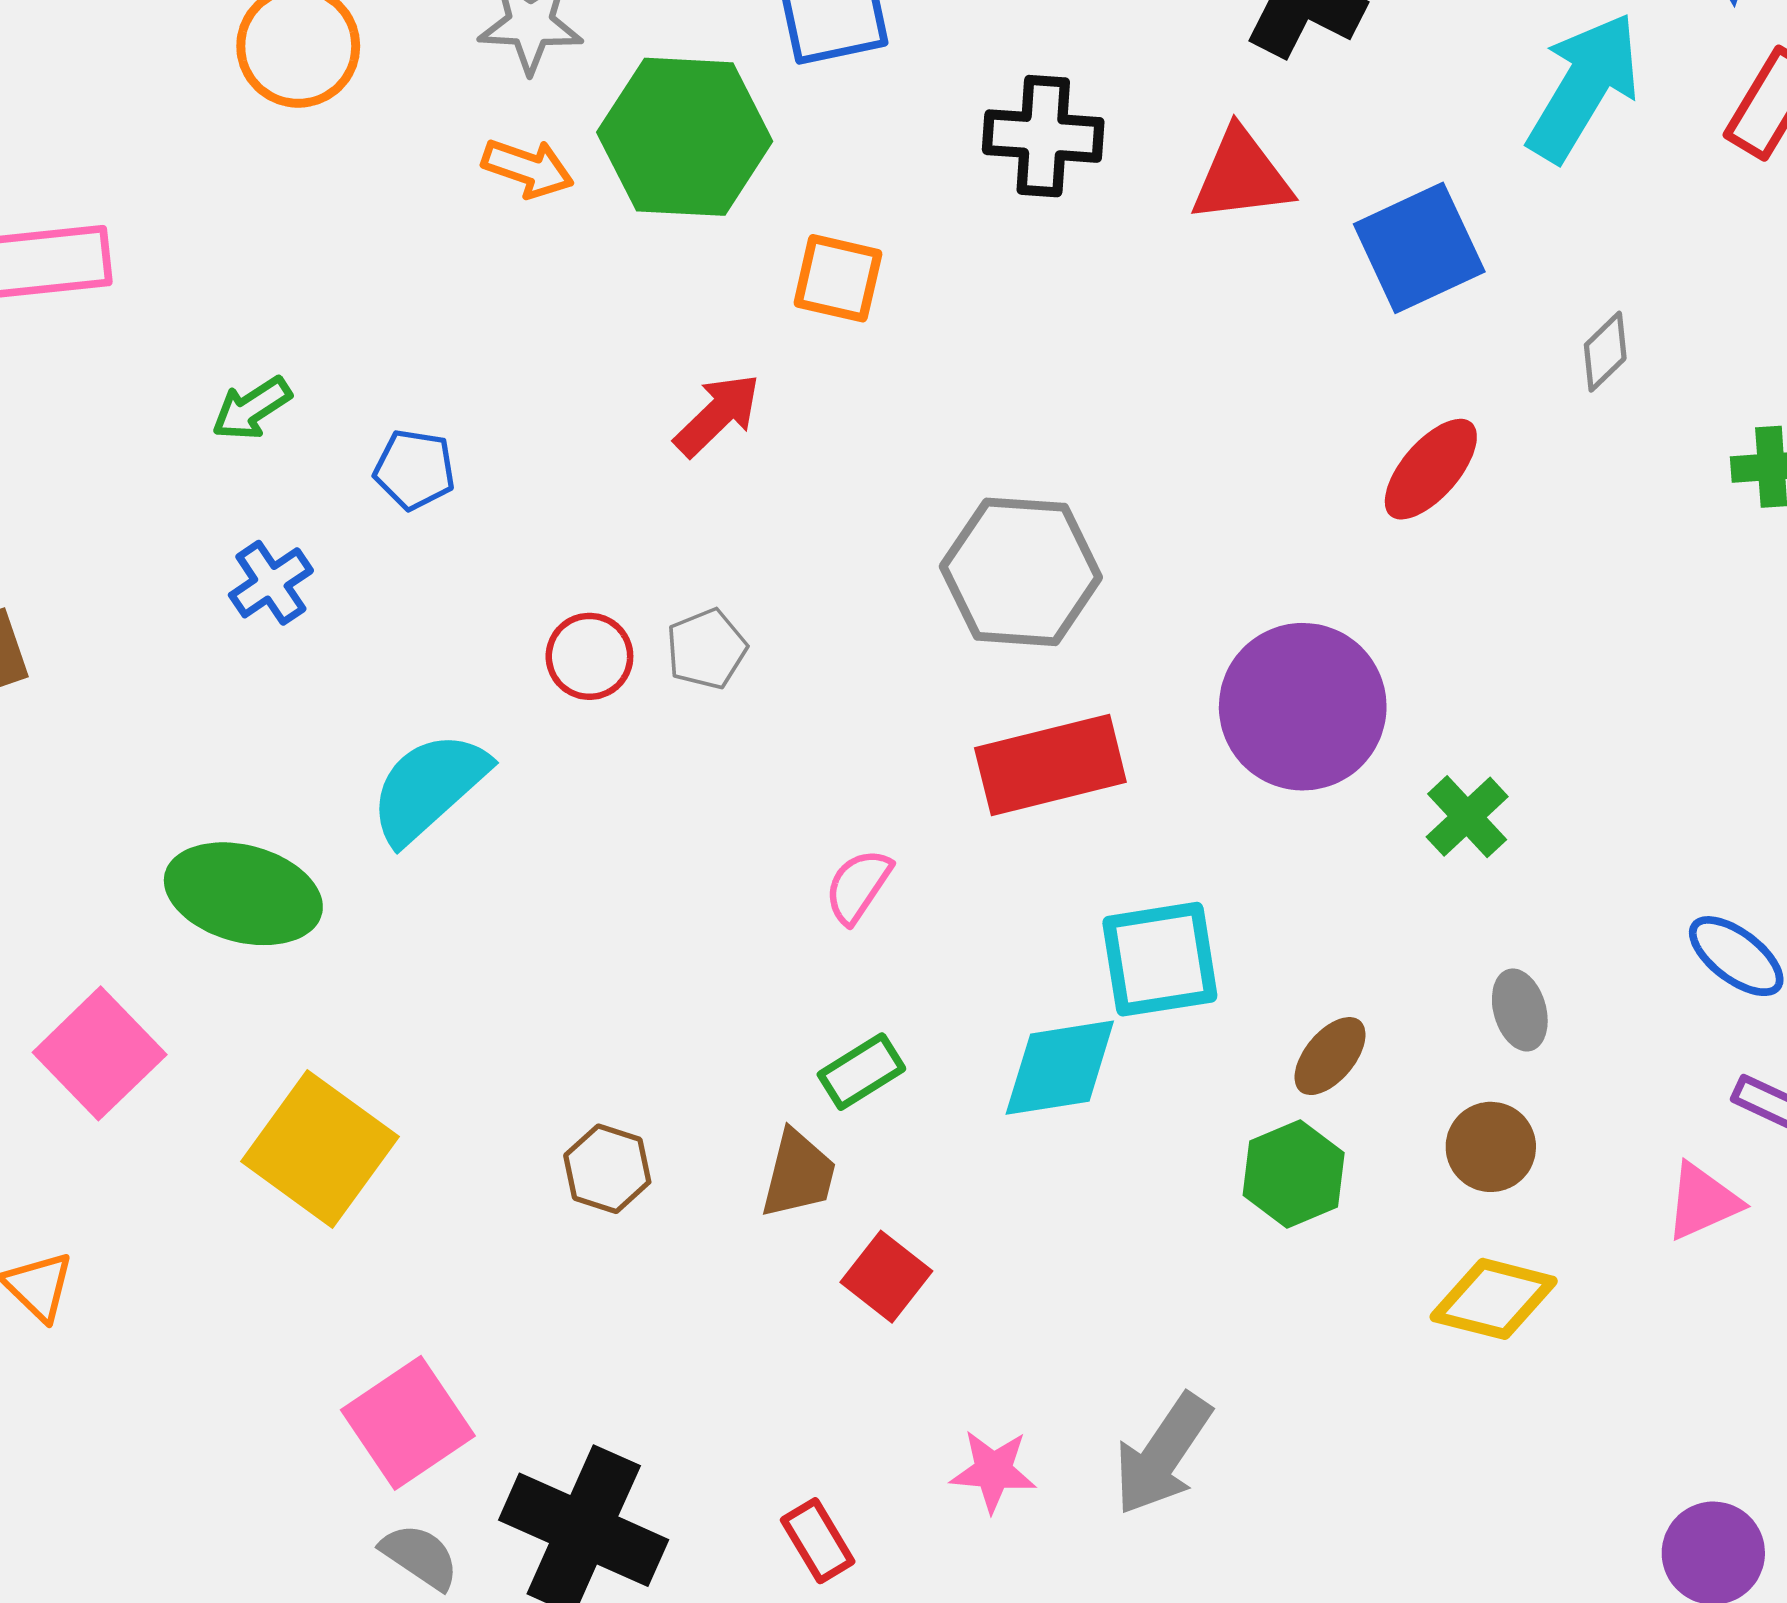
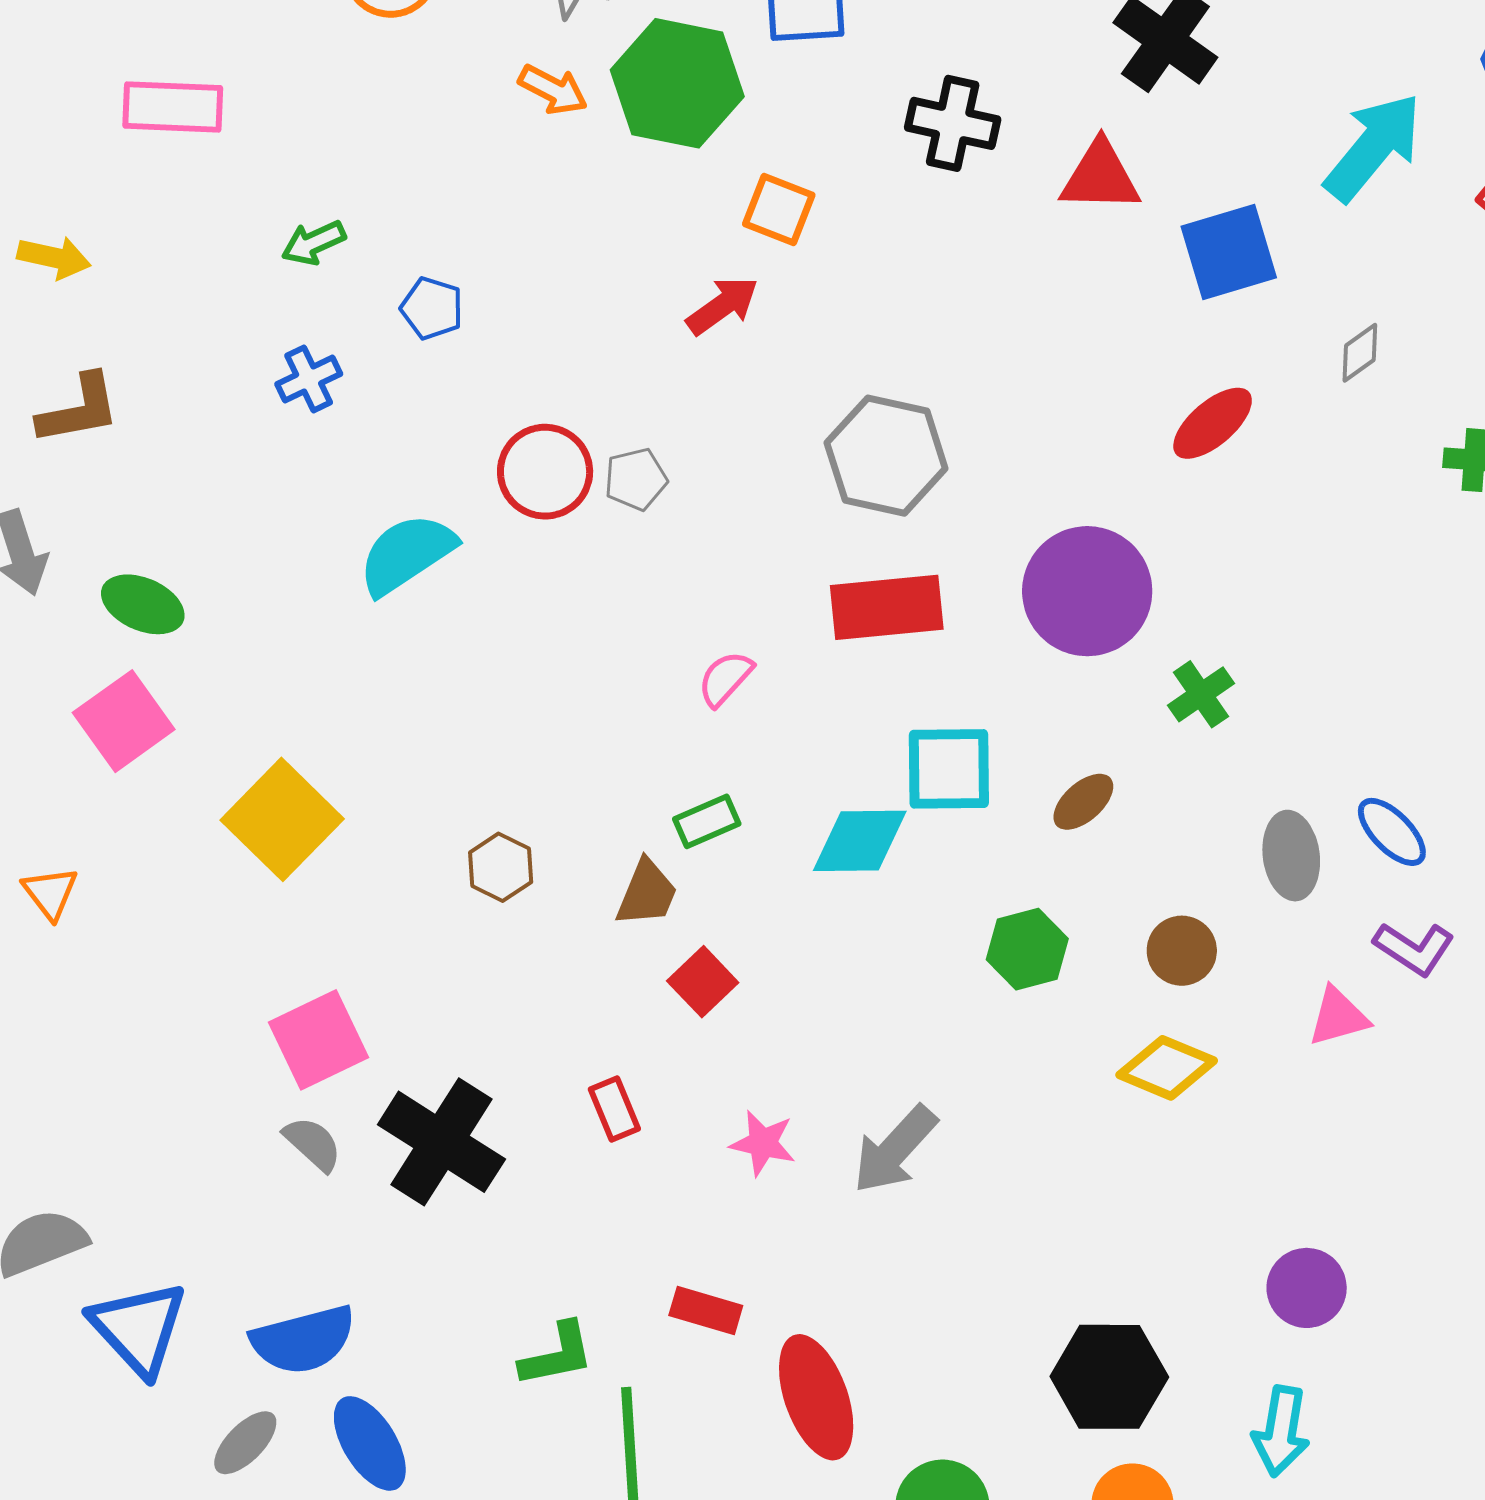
red arrow: (717, 415) -> (722, 306), moved
red circle: (589, 656) -> (545, 472), size x1.4
green ellipse: (243, 894) -> (143, 604), moved, size x0.7
gray ellipse: (1520, 1010) -> (1291, 856), moved, size x1.4
brown ellipse: (1330, 1056) -> (1083, 802), moved
red rectangle: (818, 1541) -> (614, 1109), moved

